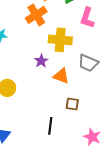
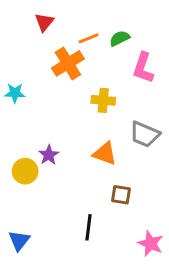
yellow cross: (60, 40) -> (103, 100), size x0.7
purple star: (41, 61) -> (49, 155), moved

